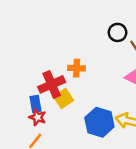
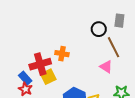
blue rectangle: (36, 104) -> (25, 78), turned -40

